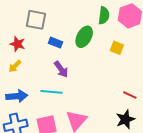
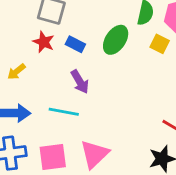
red star: (17, 44) -> (44, 42), moved
yellow square: (117, 48) -> (160, 44), moved

